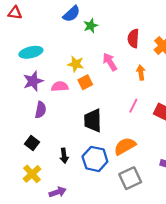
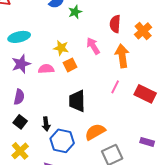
orange arrow: (141, 73) -> (122, 56), size x1.6
purple semicircle: (41, 110) -> (19, 97), moved
orange semicircle: (125, 146) -> (95, 132), moved
black arrow: (64, 156) -> (46, 124), moved
blue hexagon: (95, 159) -> (62, 141), moved

